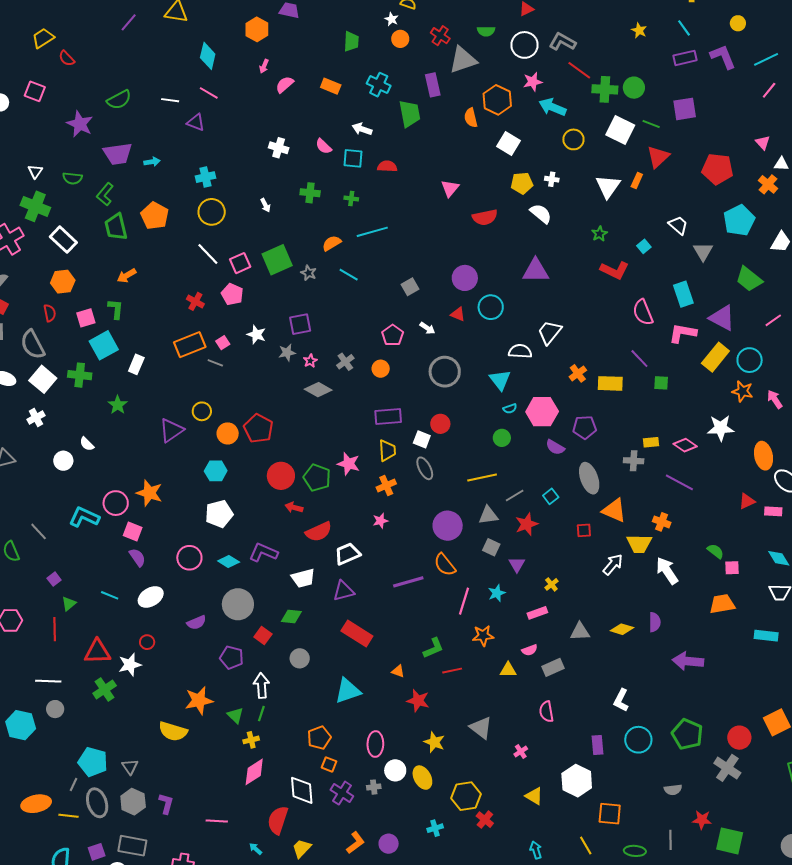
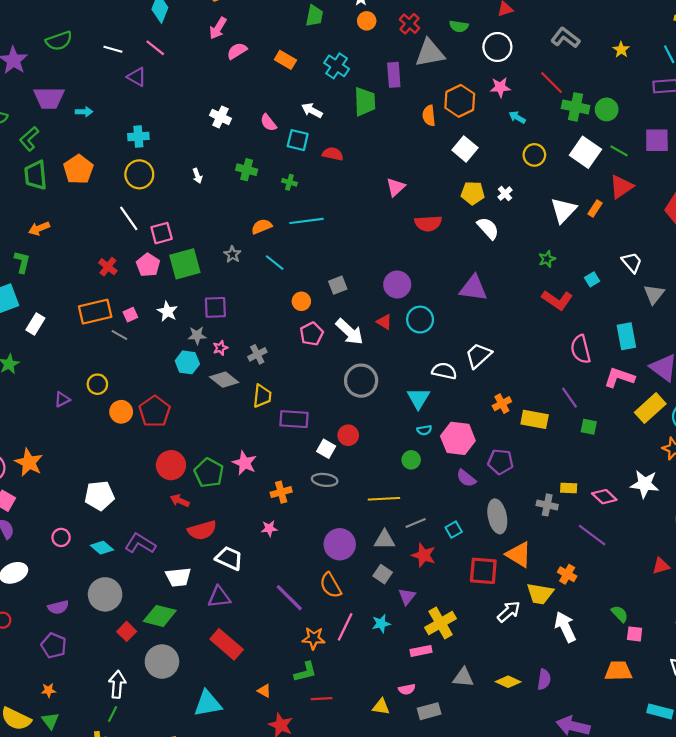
gray L-shape: (562, 42) -> (565, 38), moved
pink arrow: (264, 66) -> (218, 28), size x1.5
cyan arrow: (552, 107) -> (517, 117), size x0.6
white cross: (552, 179) -> (505, 194), turned 32
green square: (277, 260) -> (185, 264), moved
white arrow: (427, 328) -> (350, 332), size x1.8
orange circle: (381, 369) -> (301, 301), moved
purple triangle: (171, 430) -> (62, 399), size x0.6
yellow trapezoid: (387, 450) -> (262, 396), moved
gray ellipse: (425, 468) -> (325, 480), turned -65
cyan hexagon: (216, 471) -> (187, 362), moved
red star: (527, 524) -> (424, 555), turned 30
red square: (584, 530) -> (483, 571), size x1.8
white trapezoid: (347, 554) -> (229, 558), turned 40
pink circle: (189, 558) -> (61, 537), size x0.7
purple line: (408, 582) -> (289, 598), turned 52
yellow cross: (551, 584) -> (441, 623), size x2.0
green diamond: (291, 617) -> (160, 616), size x1.4
orange star: (483, 636) -> (314, 638), moved
purple pentagon: (232, 657) -> (54, 646), moved
gray circle: (300, 658) -> (162, 662), size x1.6
orange star: (199, 701) -> (48, 690), size x0.5
green triangle: (235, 715) -> (50, 721), moved

